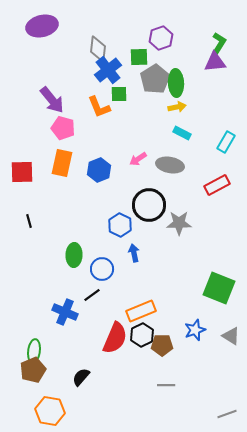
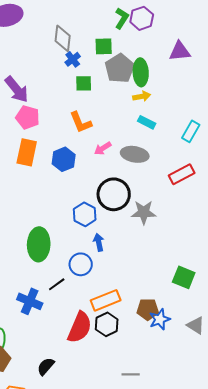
purple hexagon: (161, 38) -> (142, 18), moved
green L-shape: (219, 43) -> (122, 18), moved
blue cross: (108, 70) -> (73, 59), size x0.6
orange L-shape: (99, 107) -> (81, 122), moved
green ellipse: (74, 255) -> (39, 244), size x1.4
blue circle: (102, 269) -> (81, 264), moved
green square: (219, 288) -> (184, 277), size x0.7
brown pentagon: (162, 345) -> (148, 309), moved

